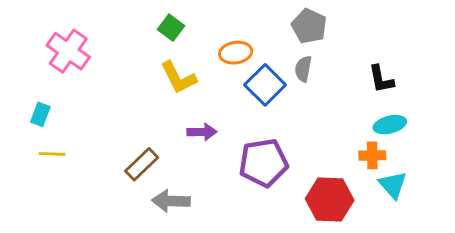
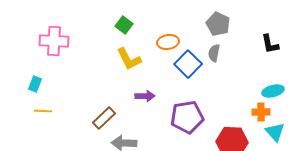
pink cross: (68, 51) -> (54, 41), turned -32
black L-shape: (381, 79) -> (270, 44), moved

